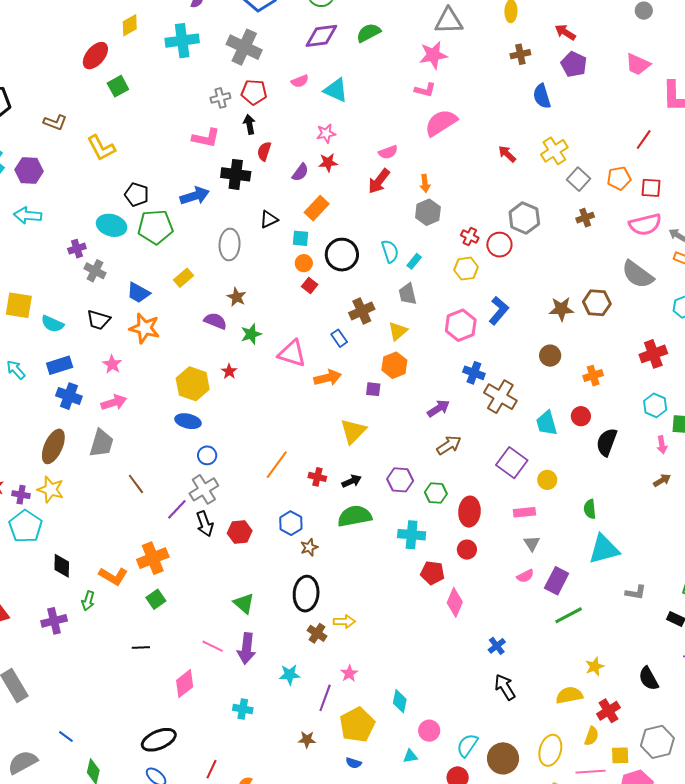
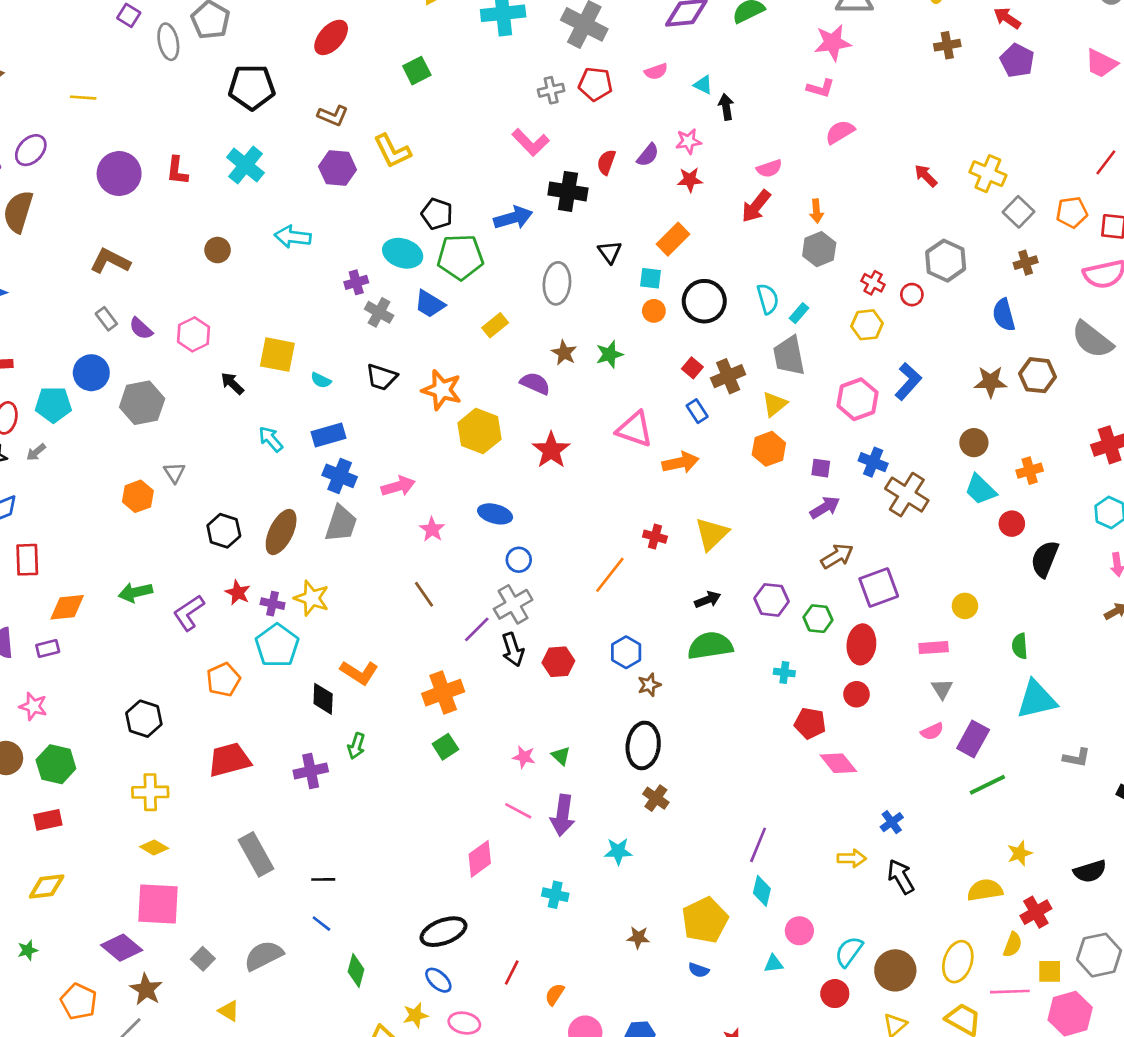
red ellipse: (95, 56) -> (331, 37), moved
cyan triangle: (336, 90) -> (703, 85), size x0.6
blue semicircle: (542, 96) -> (1004, 315), moved
pink semicircle: (441, 123) -> (840, 132), size x0.7
black arrow: (249, 124) -> (726, 107), moved
pink L-shape: (206, 138) -> (530, 142), turned 32
yellow cross: (554, 151) -> (988, 174), turned -36
purple hexagon: (29, 171) -> (338, 168), moved
purple semicircle: (300, 172) -> (648, 155), moved
black triangle: (269, 219) -> (610, 252), turned -42
red circle: (499, 245) -> (912, 295), size x0.7
red square: (310, 285) -> (692, 368), moved
blue trapezoid: (138, 293) -> (430, 304), moved
gray trapezoid: (408, 294) -> (789, 356), size x1.4
cyan semicircle: (52, 324) -> (321, 380), size x0.7
green star: (251, 334) -> (609, 354), moved
pink star: (112, 364) -> (432, 529), moved
red star: (229, 371) -> (551, 450), size x1.8
yellow hexagon: (193, 384) -> (479, 431), moved
purple square: (373, 389) -> (821, 468), moved
cyan trapezoid: (547, 423) -> (980, 490), moved, turned -32
gray trapezoid: (101, 443) -> (341, 524), moved
brown ellipse: (53, 446) -> (281, 532), moved
purple square: (512, 463) -> (879, 588), moved, turned 32
red cross: (317, 477) -> (655, 537), moved
cyan cross: (412, 535) -> (784, 672), size x0.6
orange L-shape: (113, 576) -> (359, 672), moved
pink diamond: (455, 602) -> (838, 763), turned -64
green triangle: (244, 603) -> (561, 756), size x0.7
yellow arrow: (344, 621) -> (852, 858), moved
black line: (141, 647) -> (323, 879), moved
pink star: (349, 673) -> (524, 757), moved, turned -30
black semicircle: (649, 679) -> (1090, 871), turned -80
purple line: (325, 698) -> (758, 845), moved

